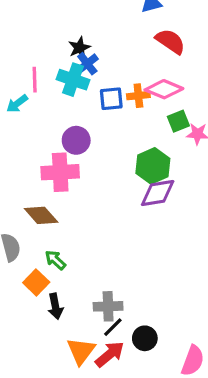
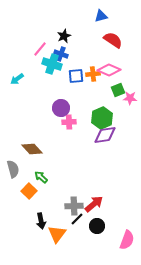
black star: (79, 48) -> (64, 36), moved
blue cross: (87, 64) -> (61, 54), turned -32
pink line: (35, 80) -> (40, 49), moved, turned 42
purple circle: (76, 140) -> (61, 108), moved
pink cross: (60, 172) -> (69, 122), moved, size x0.6
black arrow: (55, 306) -> (41, 221), moved
red arrow: (110, 354) -> (94, 204), moved

